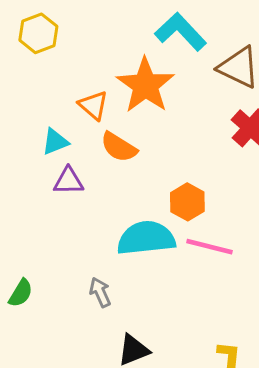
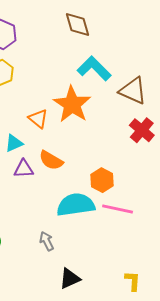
orange semicircle: (119, 147) -> (51, 160), moved

